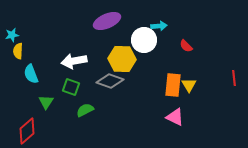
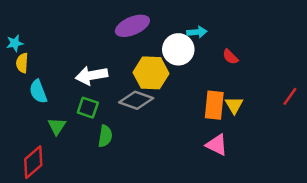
red line: (234, 78) -> (290, 96), turned 42
green semicircle: (85, 110) -> (105, 136), turned 126

